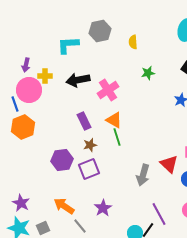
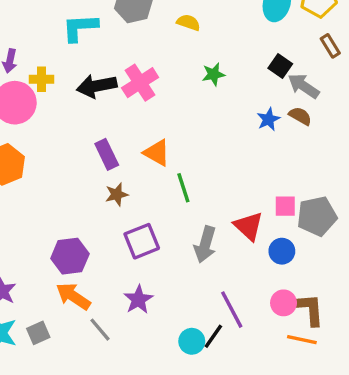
yellow semicircle: (133, 42) -> (188, 23), turned 112
pink cross: (108, 90) -> (140, 83), moved
green line: (117, 137) -> (183, 188), moved
purple hexagon: (62, 160) -> (70, 256), moved
purple square: (89, 169) -> (142, 241), moved

